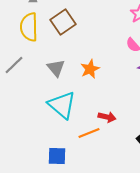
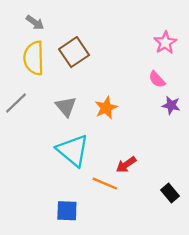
red arrow: (107, 117) -> (126, 165), turned 132
orange line: (89, 133) -> (105, 184), turned 45

